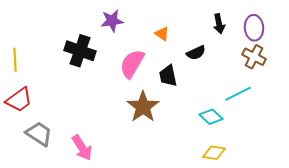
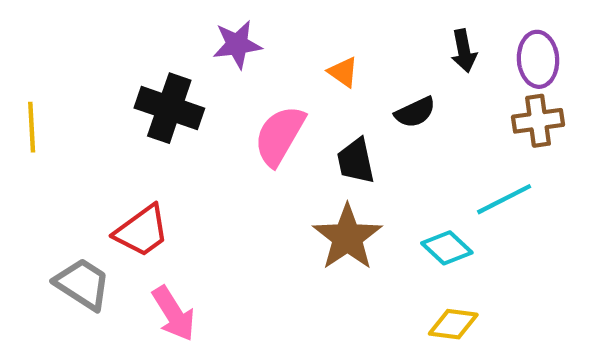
brown cross: (254, 57) -> (538, 121), turned -35
red trapezoid: (19, 100) -> (142, 231), moved
brown star: (143, 107) -> (347, 237), moved

